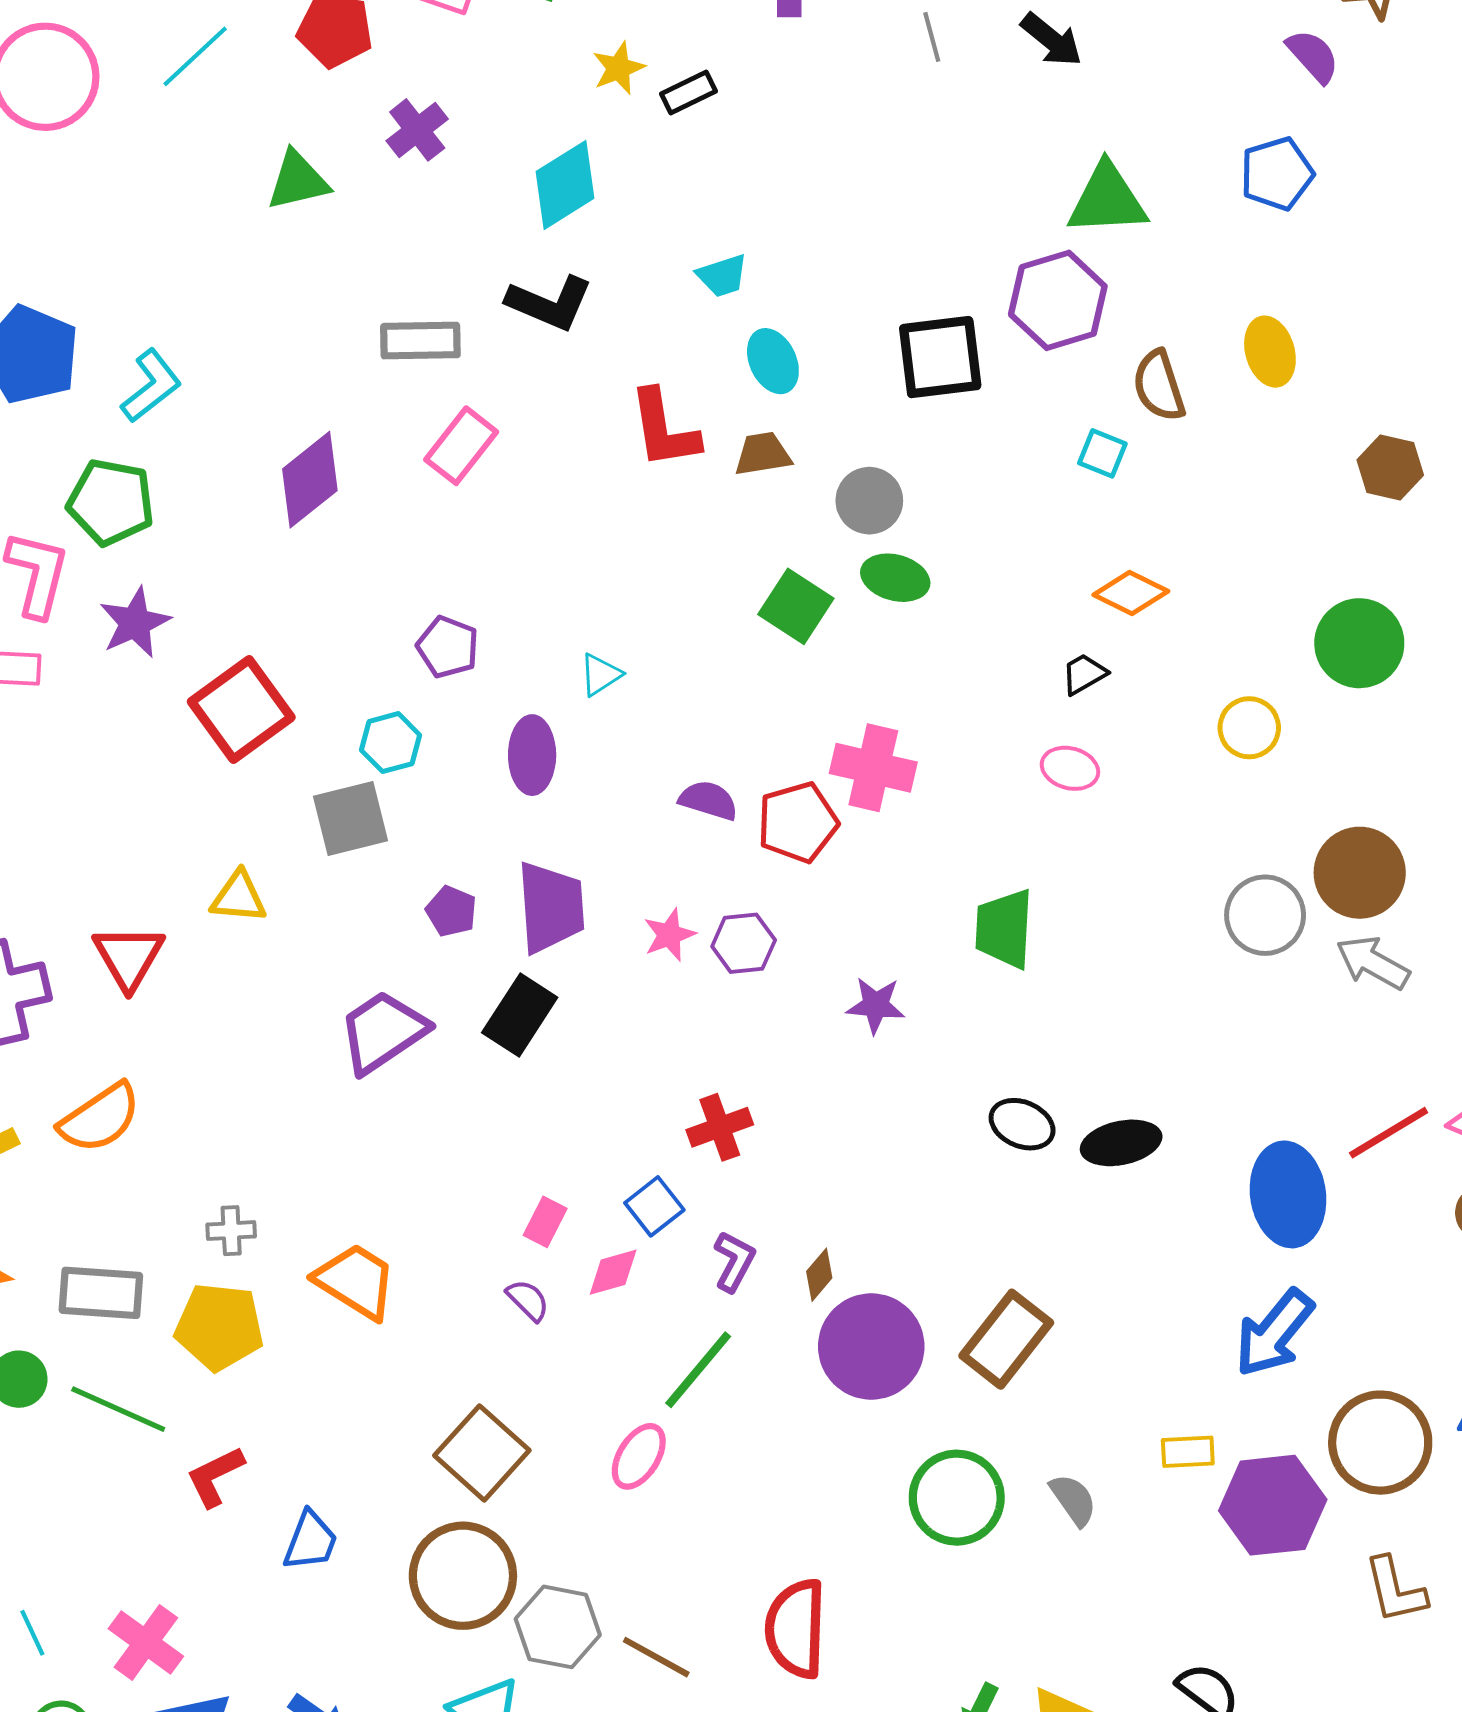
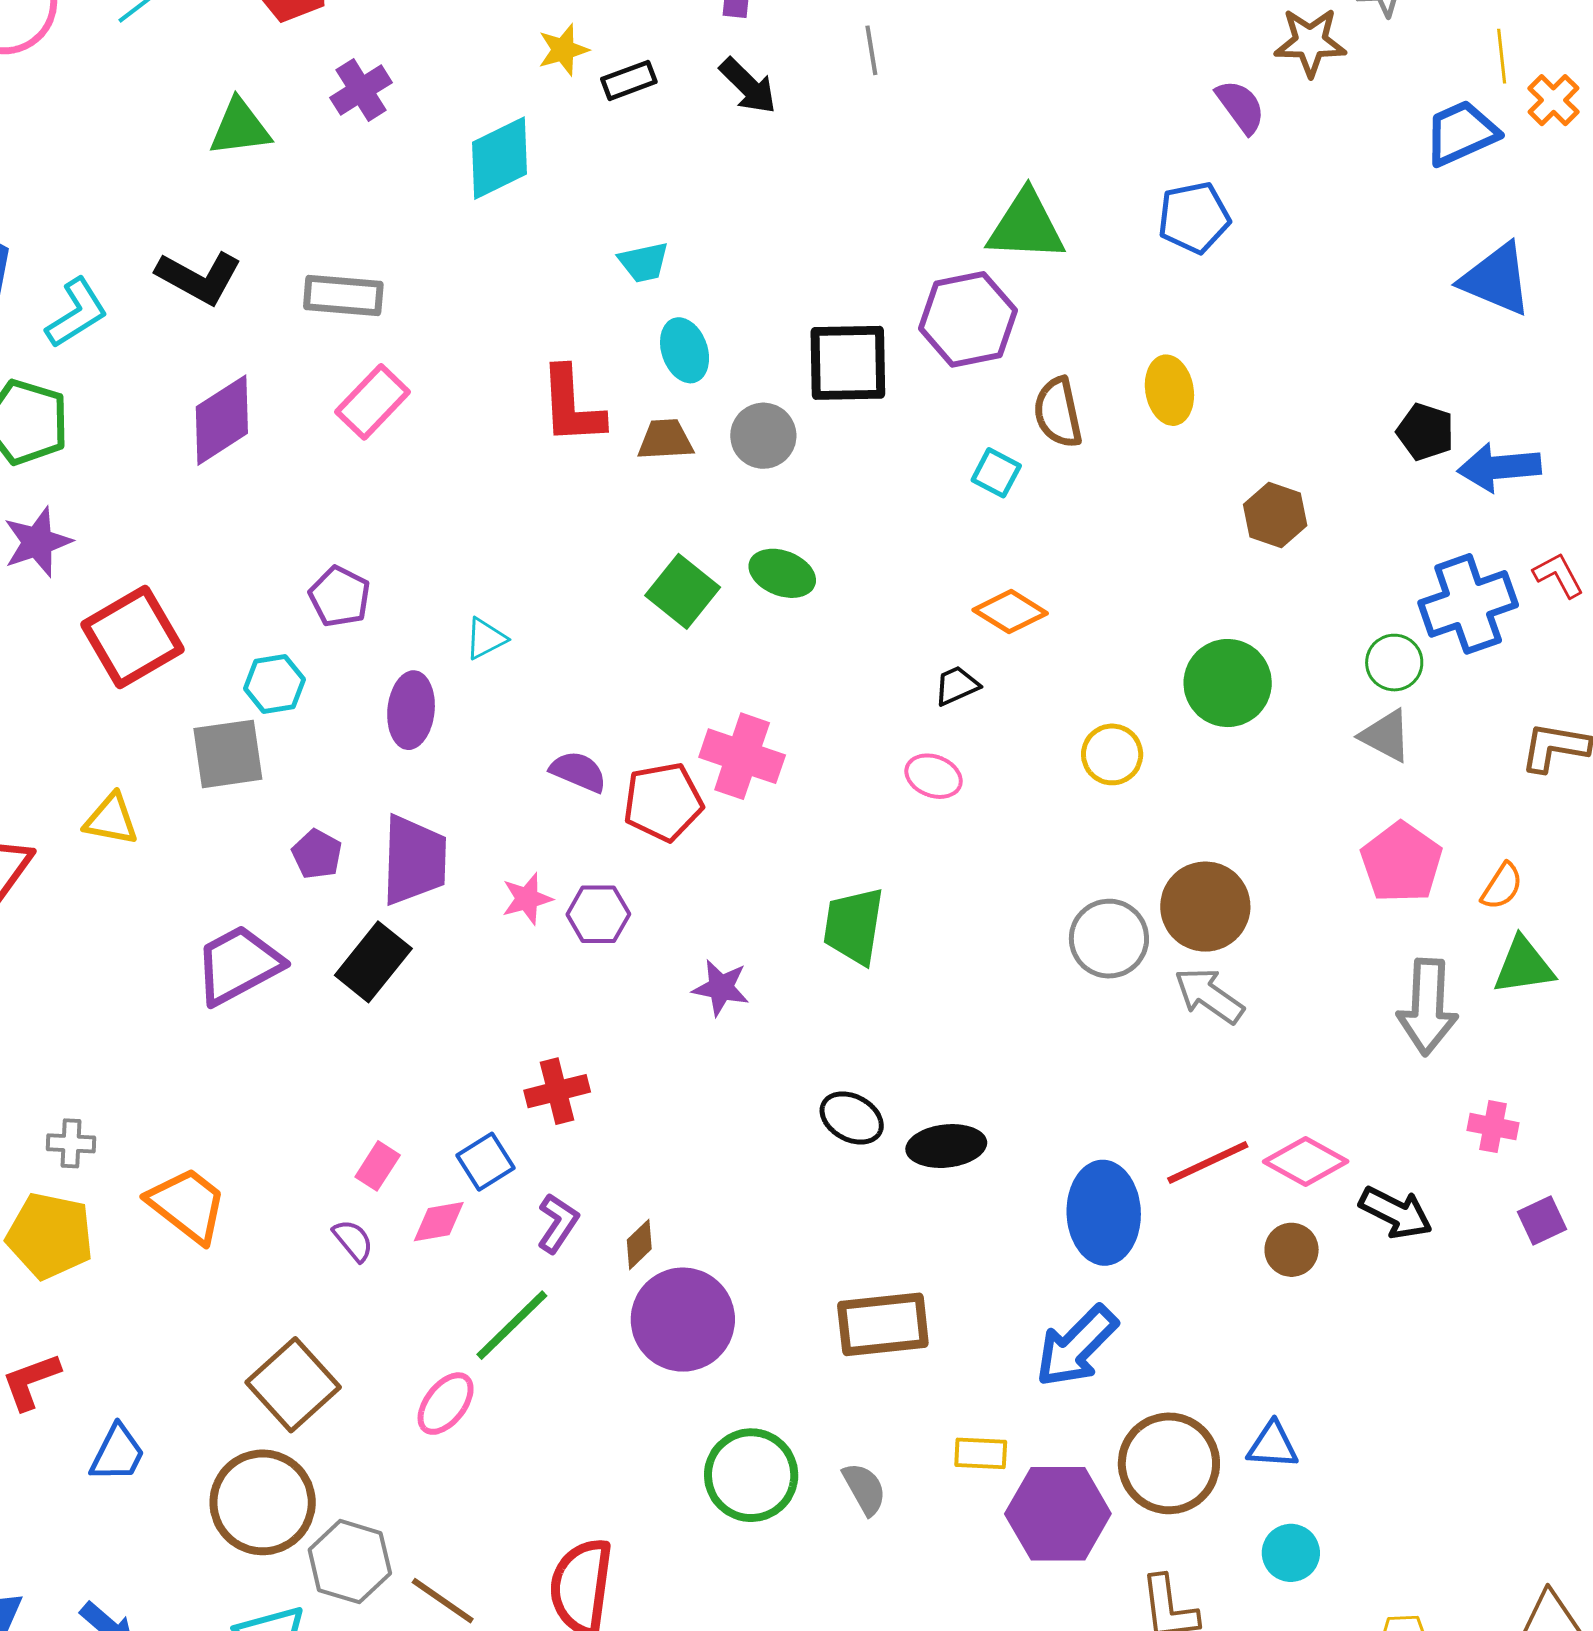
black arrow: (1052, 40) -> (748, 86), moved
black L-shape: (550, 303) -> (199, 277), moved
gray circle: (869, 501) -> (763, 436), moved
brown rectangle: (1006, 1339) -> (883, 1324), moved, turned 40

